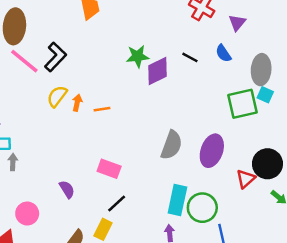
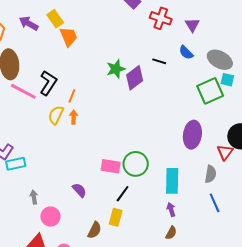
gray ellipse: (261, 70) -> (220, 60), turned -55
orange line: (102, 109) -> (72, 96), moved, turned -48
gray semicircle: (171, 145) -> (211, 174), moved, size x0.7
gray arrow: (13, 162) -> (34, 197), moved
green circle: (202, 208) -> (136, 164), moved

